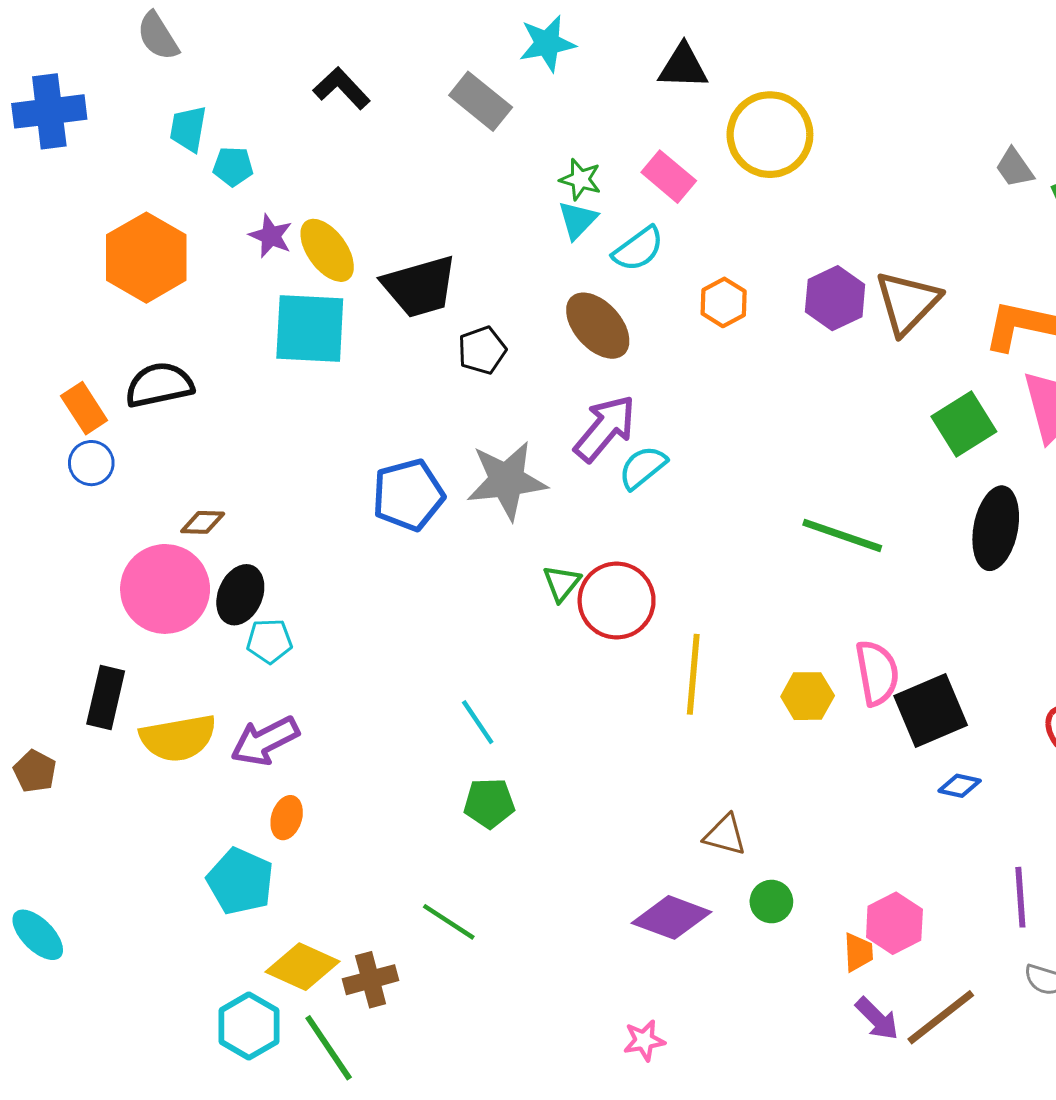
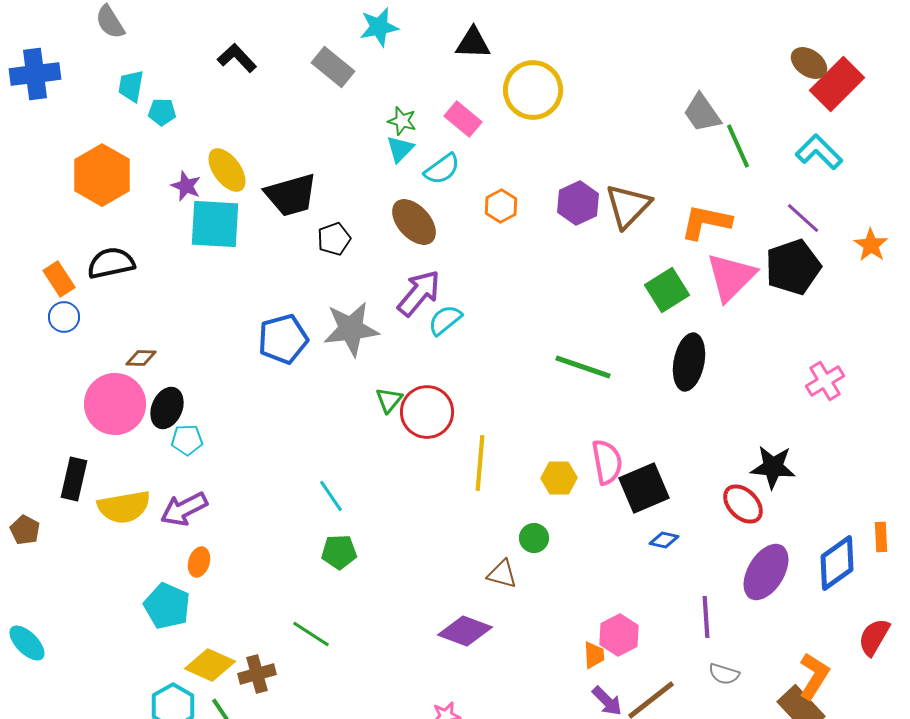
gray trapezoid: (1015, 168) -> (702, 113), size x1.4
purple star: (271, 236) -> (186, 186), moved
green circle: (771, 902) -> (534, 538), moved

